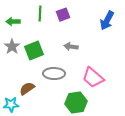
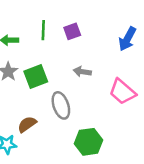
gray ellipse: (54, 74) -> (61, 105), turned 70
pink trapezoid: (93, 78) -> (122, 92), moved

